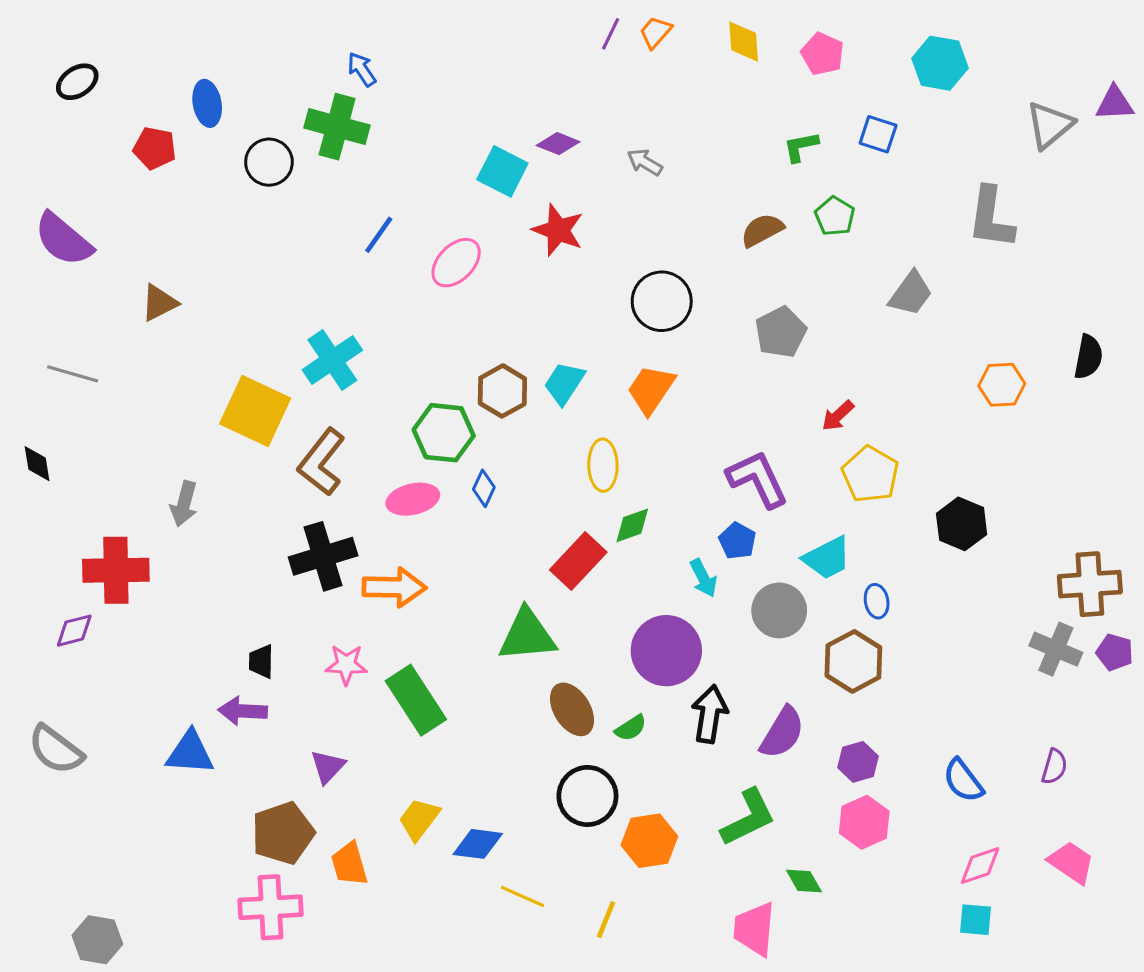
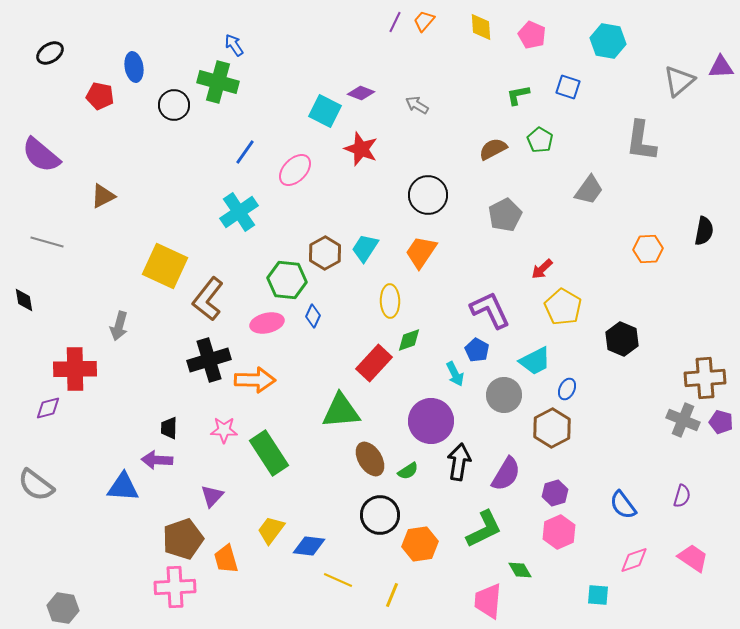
cyan cross: (332, 360) -> (239, 212), moved
blue ellipse: (877, 601) -> (567, 389), turned 35
cyan square: (976, 920) -> (598, 595), moved

